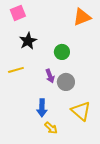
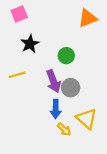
purple arrow: (50, 76) -> (53, 81), size x1.5
blue arrow: (42, 108) -> (56, 109), moved
yellow arrow: (51, 128) -> (64, 129), moved

